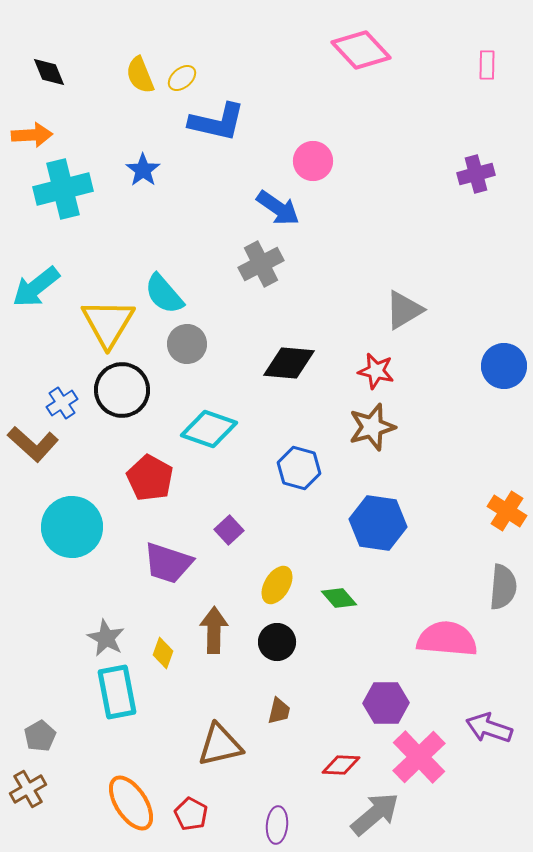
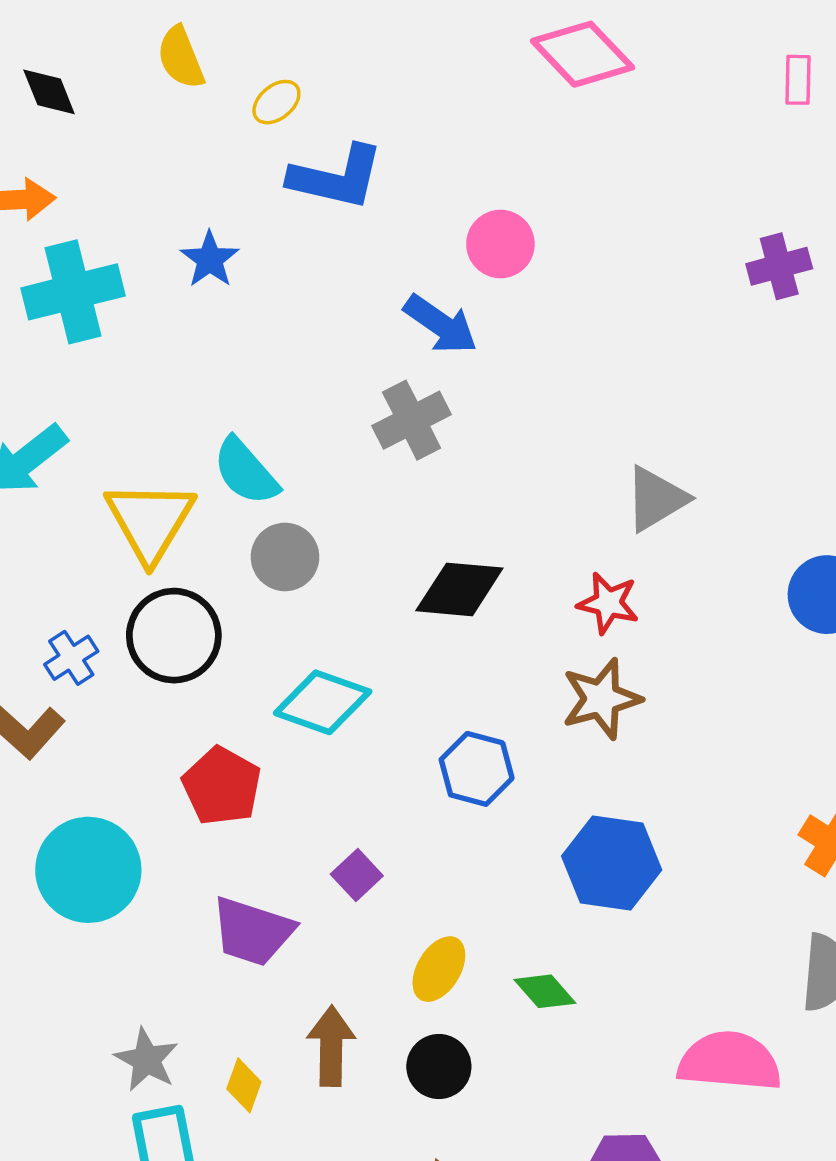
yellow semicircle: (140, 75) -> (181, 58), moved

